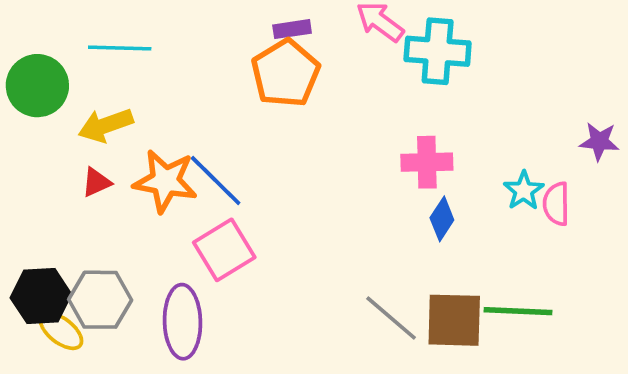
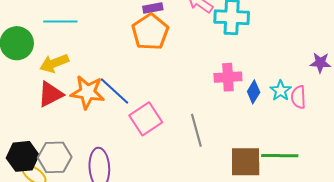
red triangle: (96, 182) -> (50, 94), size x1.6
blue diamond: (442, 219) -> (254, 92), moved
pink square: (224, 250) -> (146, 119), moved
gray line: (391, 318) -> (196, 130), moved, turned 36

